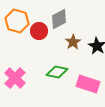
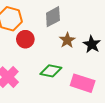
red circle: (39, 31) -> (25, 39), moved

